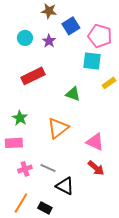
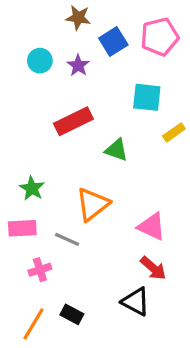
pink pentagon: (100, 36) -> (160, 37), moved, turned -30
red rectangle: (33, 76) -> (73, 121), moved
gray line: (48, 168) -> (67, 239), moved
black triangle: (65, 186) -> (136, 302), moved
black rectangle: (45, 208) -> (72, 314), moved

